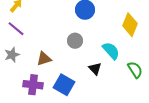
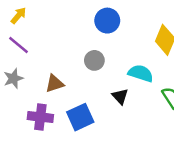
cyan semicircle: (111, 51) -> (141, 73), turned -30
blue square: (64, 85) -> (80, 117), turned 35

